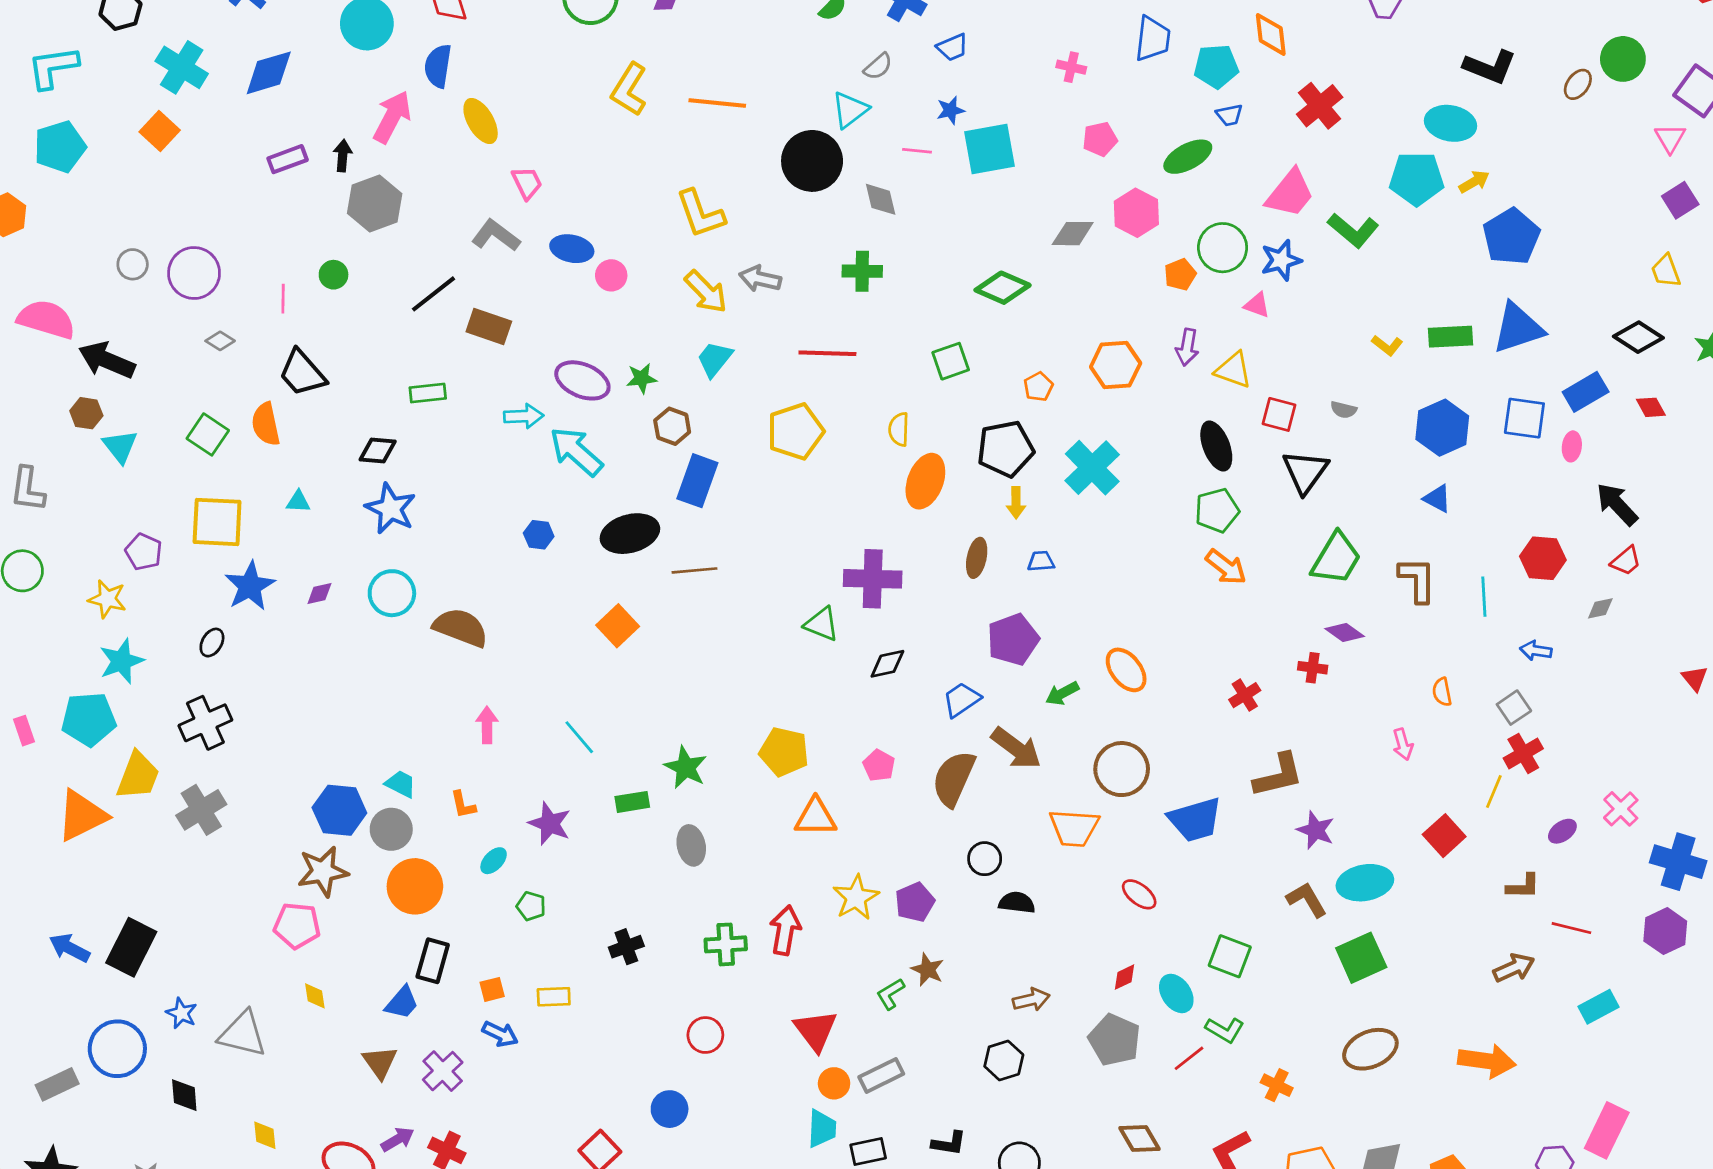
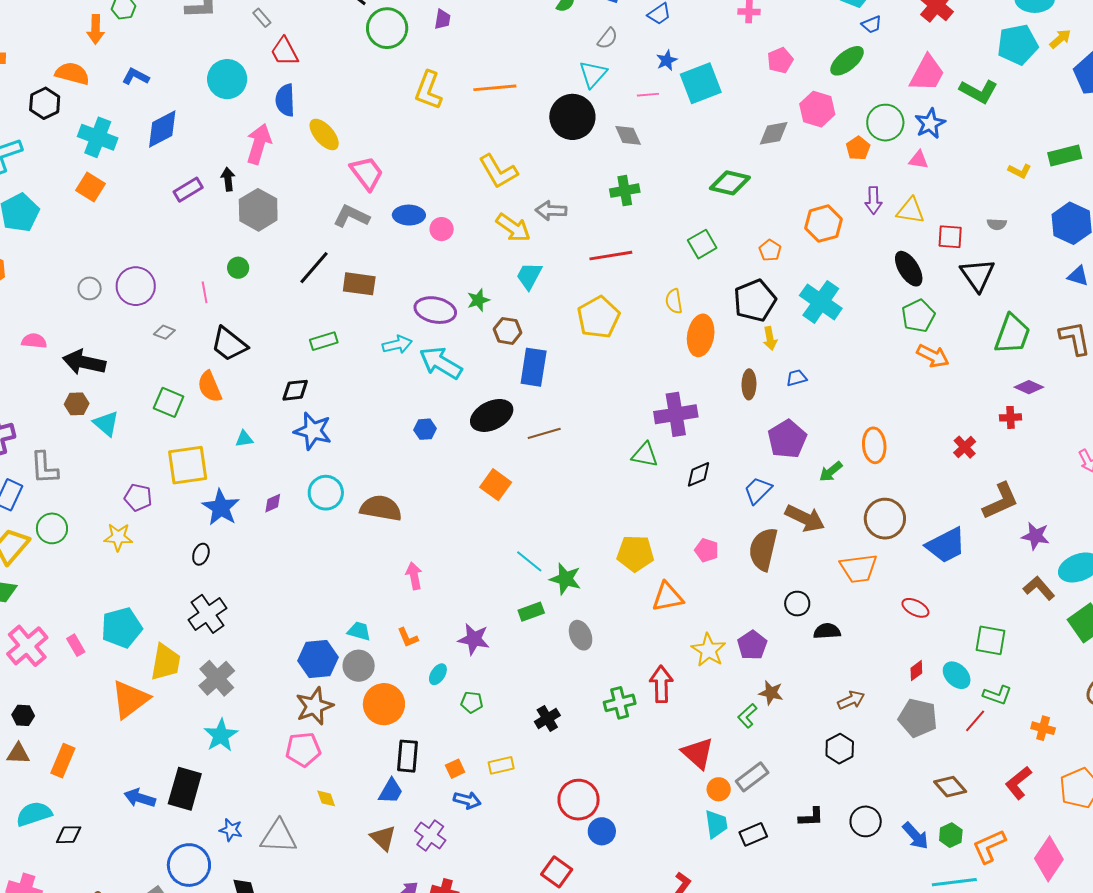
pink trapezoid: (527, 183) -> (367, 173), size x1.4
pink semicircle: (46, 319) -> (34, 341), size x0.6
cyan star: (121, 661) -> (221, 735), moved
orange ellipse: (1126, 670) -> (874, 445), turned 44
cyan line: (579, 737) -> (529, 561), moved
red circle: (705, 1035) -> (579, 800), moved, size x1.5

